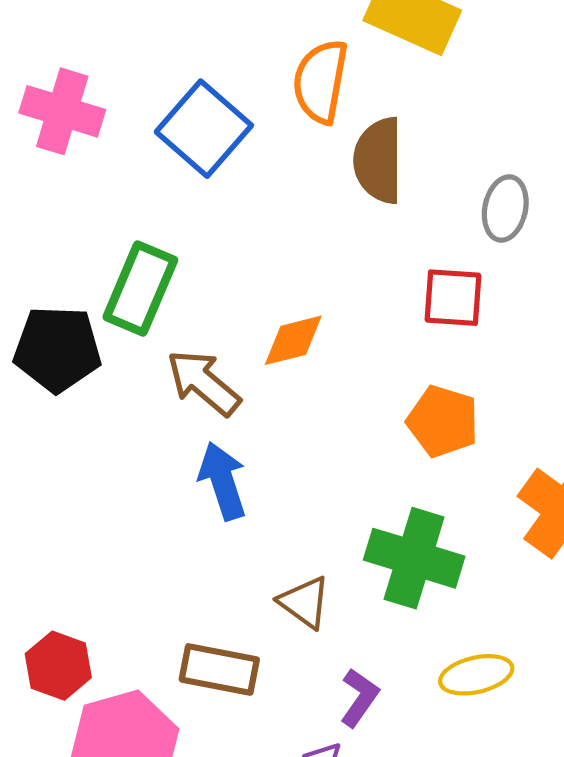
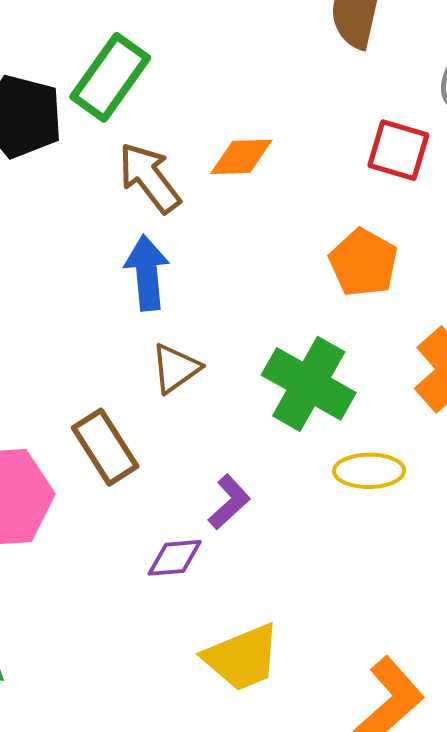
brown triangle: (304, 602) -> (176, 368), moved, turned 36
brown rectangle: (219, 669) -> (105, 447), turned 34
yellow ellipse: (476, 675) -> (369, 471), moved

